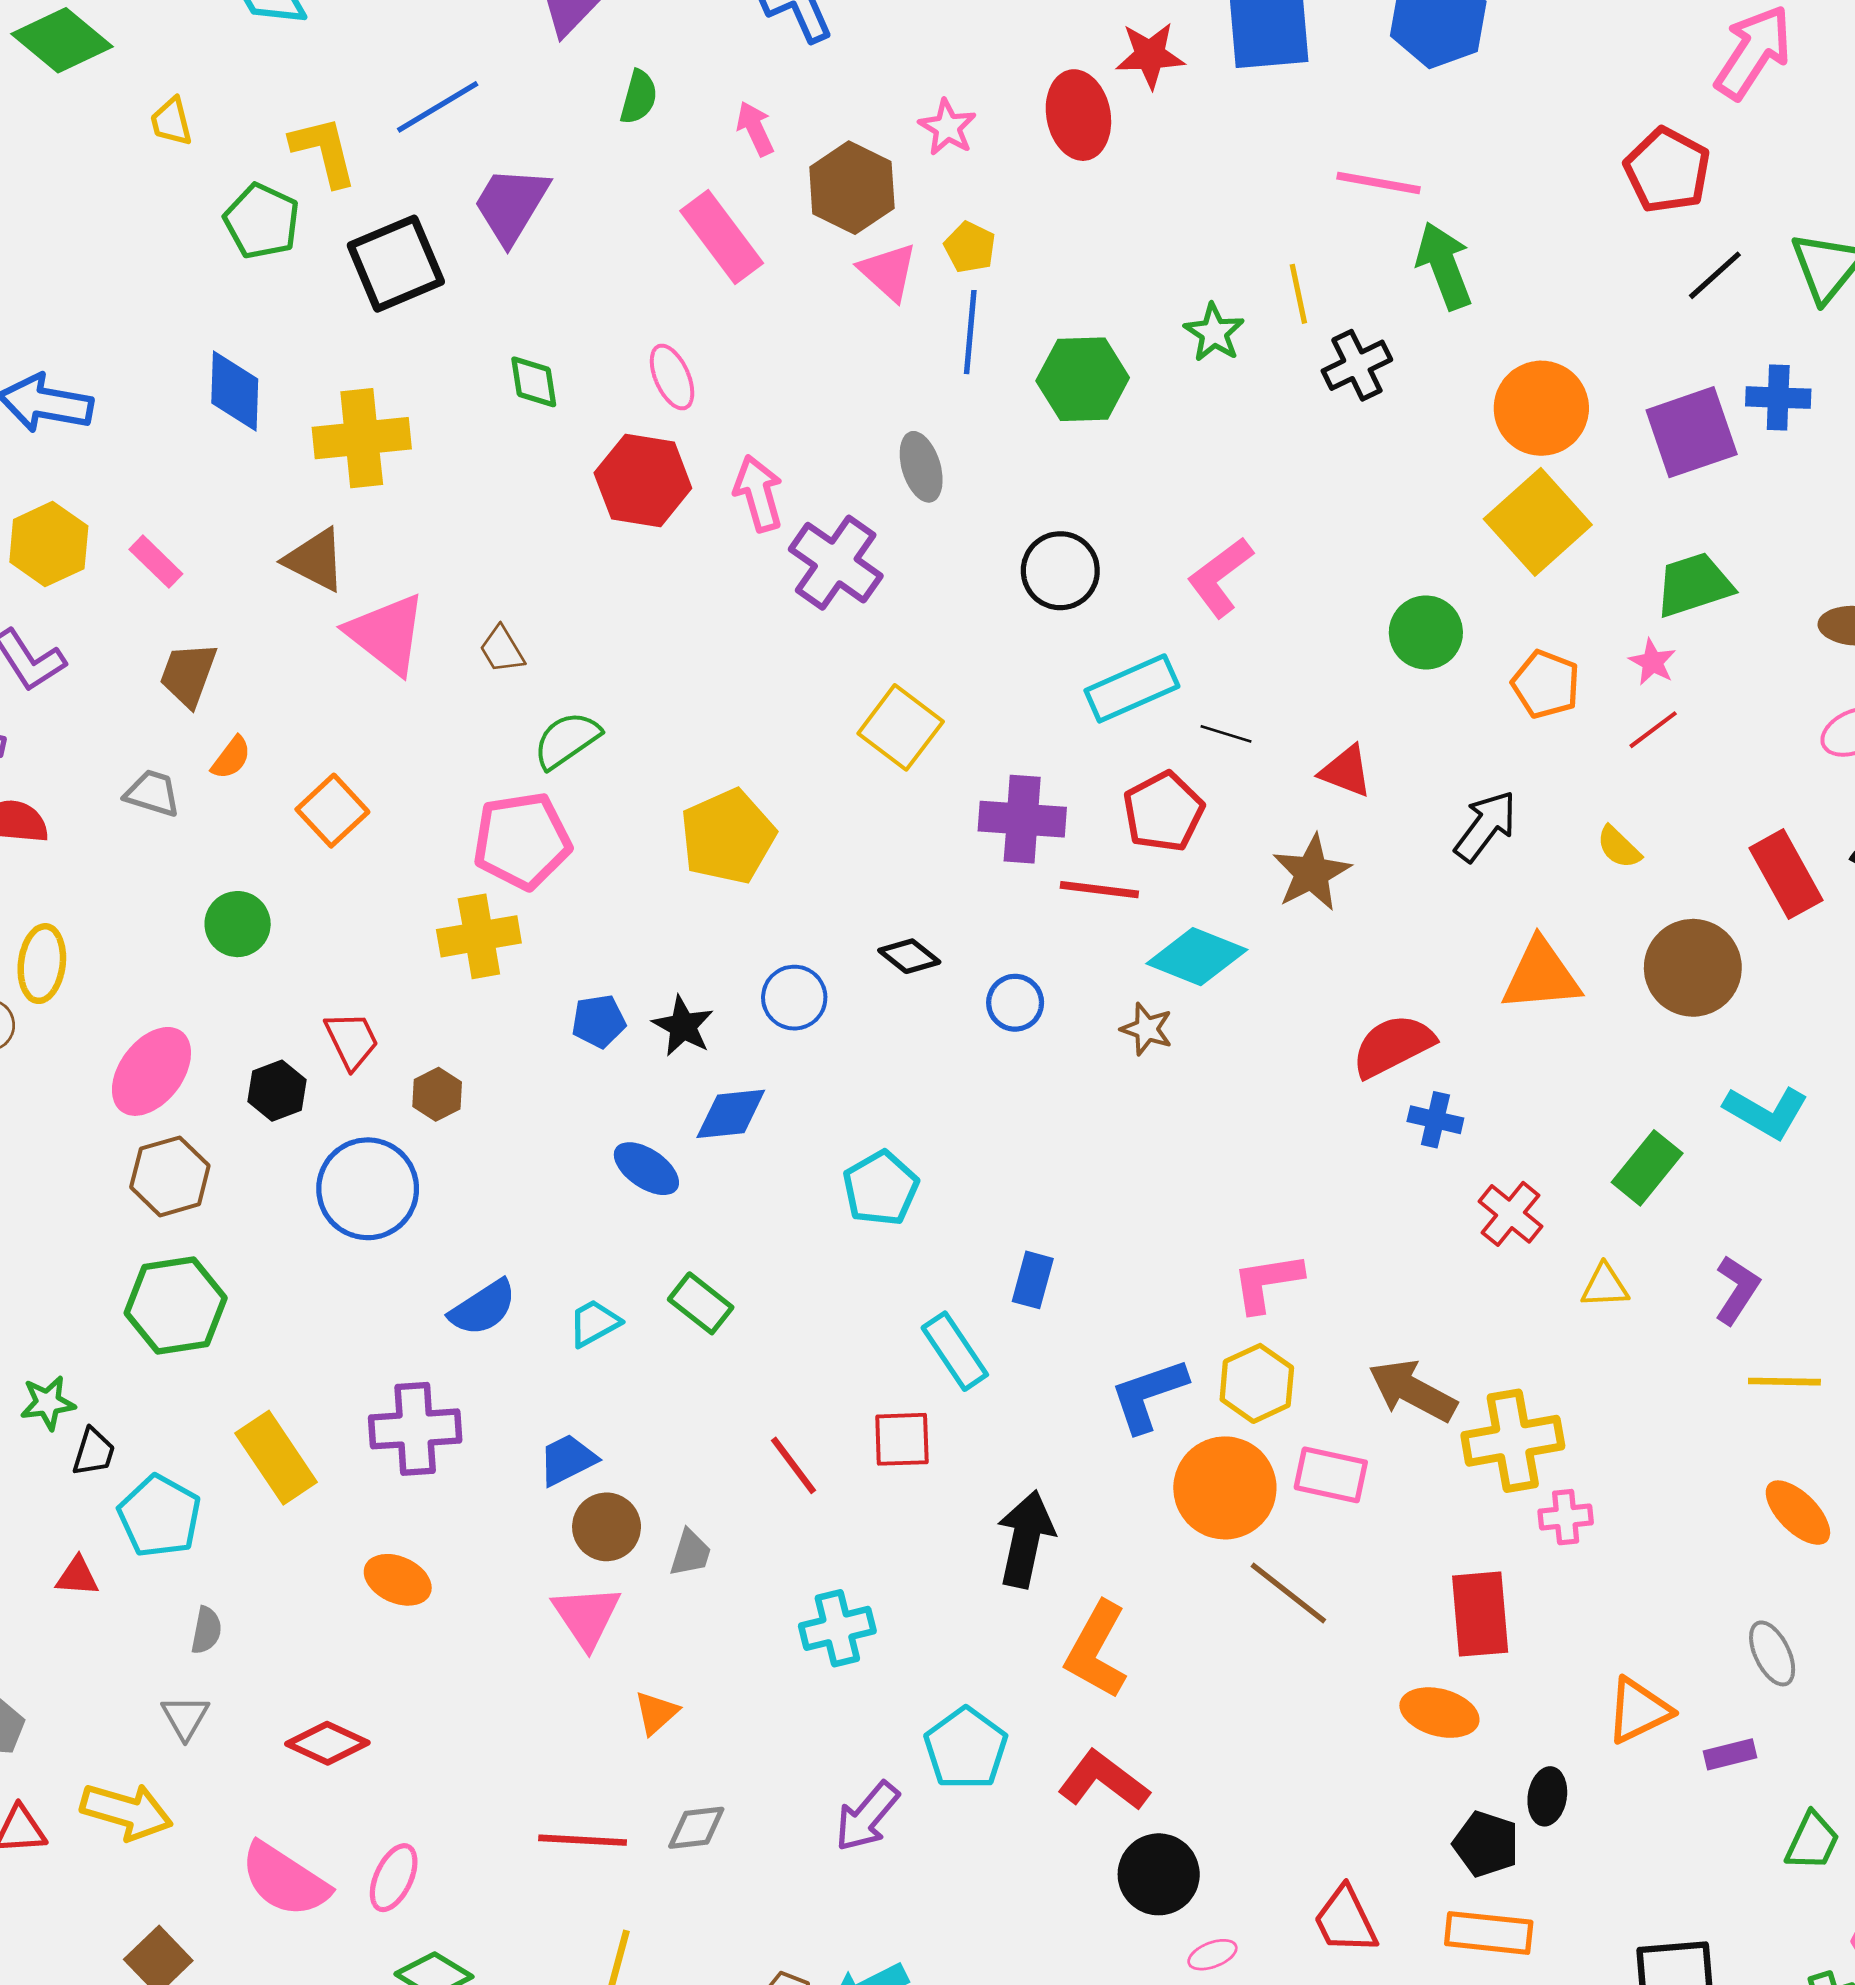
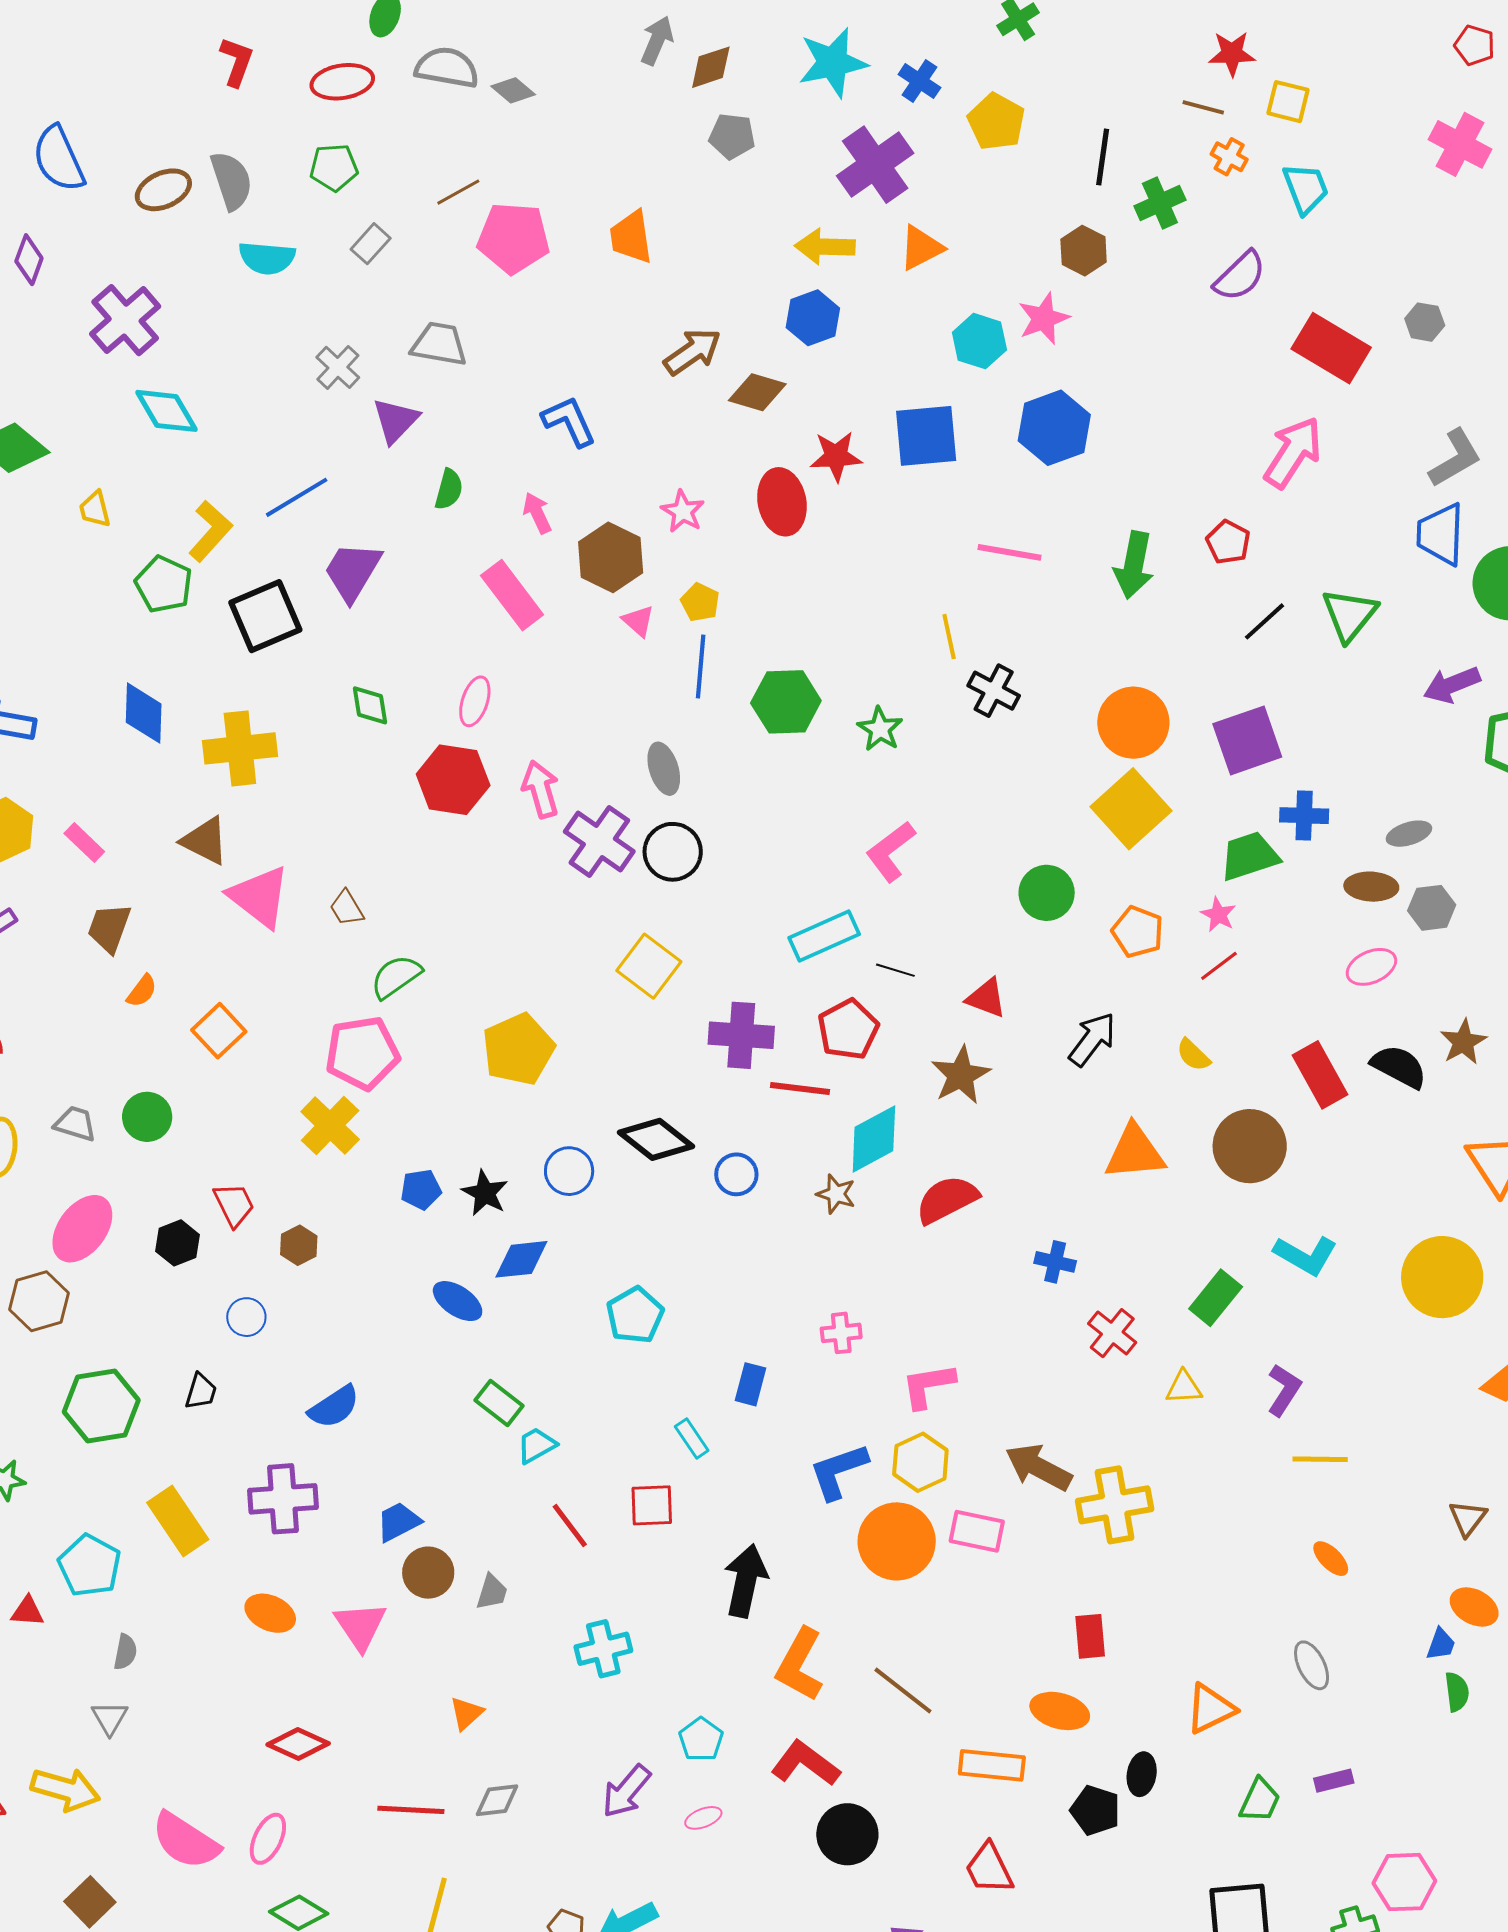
yellow L-shape: (324, 151) -> (210, 531), turned 56
red pentagon: (1667, 170) -> (1228, 542), size x0.7
green arrow: (1444, 266) -> (1134, 565), moved, turned -148
pink triangle: (888, 272) -> (638, 621), size x0.7
green star: (1214, 333) -> (880, 729), moved
black cross: (1357, 365) -> (994, 691), turned -36
pink ellipse: (672, 377) -> (475, 701), turned 42
blue cross: (1778, 398) -> (1304, 816), moved
black circle: (1060, 571) -> (673, 852), moved
gray trapezoid: (152, 793) -> (75, 1124), moved
yellow cross: (479, 936) -> (330, 1126), turned -36
black diamond: (909, 956) -> (656, 1139), size x1.6
cyan diamond: (1197, 957) -> (874, 1139), turned -50
red semicircle: (1393, 1046) -> (947, 1199), moved
brown hexagon: (170, 1176) -> (39, 1301), moved
blue circle: (368, 1189) -> (246, 1317), size x0.5
cyan trapezoid: (594, 1323) -> (537, 1445), moved
cyan rectangle: (955, 1351) -> (692, 1439), size x0.7
black trapezoid: (94, 1452) -> (201, 1391), moved
orange ellipse: (1798, 1513) -> (1331, 1559), size x0.7
pink cross: (1566, 1517) -> (841, 1333), moved
brown line: (1288, 1593) -> (903, 1690), moved
red rectangle: (1480, 1614) -> (1090, 1636), size x0.7
pink triangle: (587, 1617) -> (360, 1626), moved
red diamond: (327, 1743) -> (298, 1744), moved
cyan pentagon: (966, 1748) -> (701, 1739), size x0.7
purple rectangle: (1730, 1754) -> (1334, 1781), moved
green trapezoid: (1812, 1841) -> (1260, 1800), moved
orange rectangle: (1489, 1933) -> (992, 1765), moved
pink ellipse: (1212, 1955) -> (703, 1818), moved

